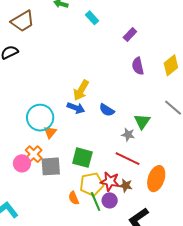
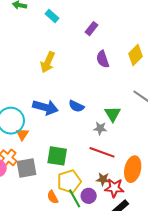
yellow arrow: (81, 90) -> (48, 62), moved
blue arrow: (76, 108) -> (45, 107), size x1.4
red star: (110, 181) -> (114, 188), moved

